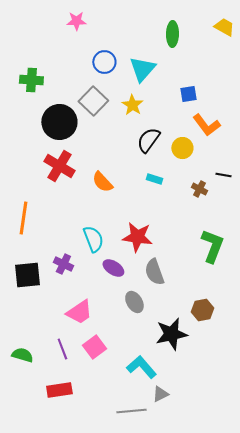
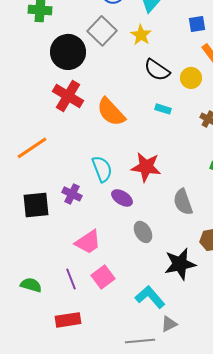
black semicircle: (148, 140) -> (157, 70), turned -92
orange semicircle: (102, 182) -> (111, 112), size x1.4
orange line: (23, 218) -> (32, 148), turned 48
gray semicircle: (154, 272) -> (183, 202), moved

